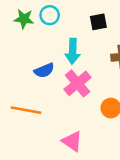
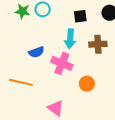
cyan arrow: (73, 51) -> (70, 39), moved
pink cross: (78, 83) -> (62, 63), turned -30

